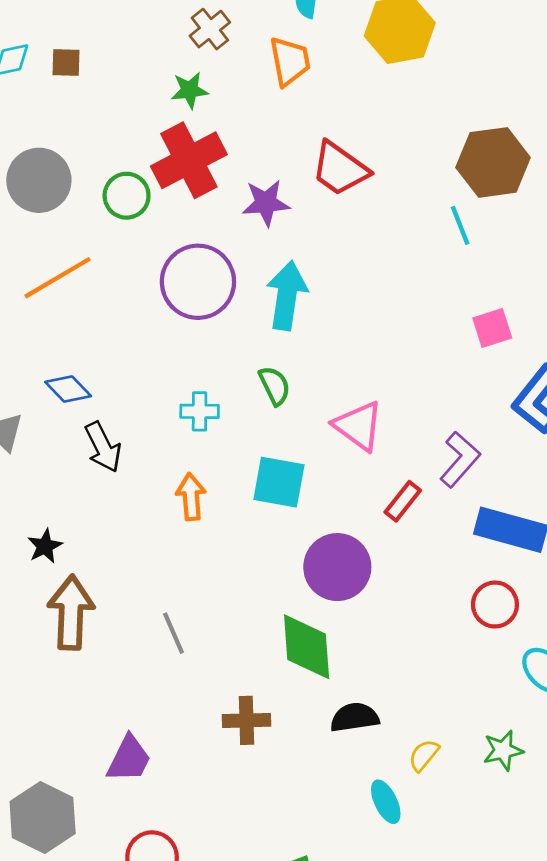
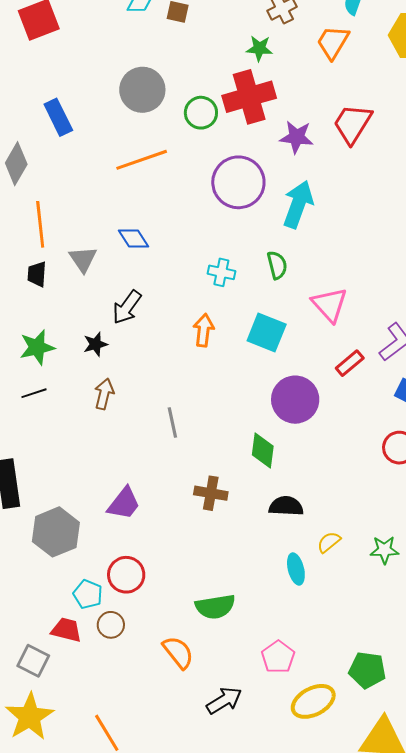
orange trapezoid: (290, 61) -> (333, 42), turned -150
red trapezoid: (340, 169) -> (353, 124), turned 75
black arrow: (103, 447) -> (127, 307), moved, turned 51
brown arrow: (71, 613) -> (104, 394), size x0.6
green diamond: (307, 647) -> (263, 451), size x0.7

